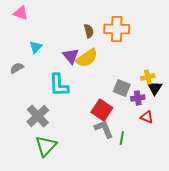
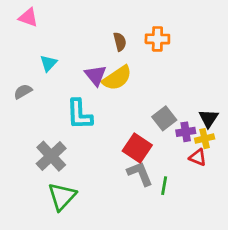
orange cross: (117, 29) -> (157, 39), size x0.7
yellow cross: (148, 77) -> (205, 139), moved
gray square: (122, 88) -> (164, 118), turned 30

